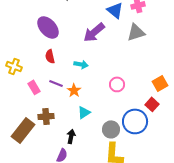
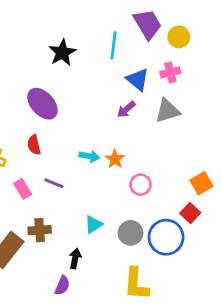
purple arrow: (94, 32) -> (126, 109), moved, size x0.6
red semicircle: (50, 56) -> (34, 145), moved
orange star: (74, 90) -> (115, 159), moved
gray circle: (111, 129) -> (131, 233), moved

